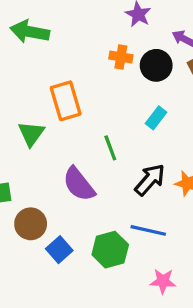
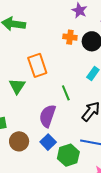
purple semicircle: (79, 184) -> (48, 116), turned 60
blue square: (59, 250) -> (48, 142), moved

